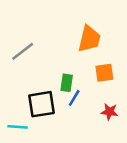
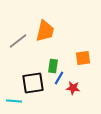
orange trapezoid: (89, 39) -> (45, 31), moved
red star: (109, 112) -> (73, 88), moved

